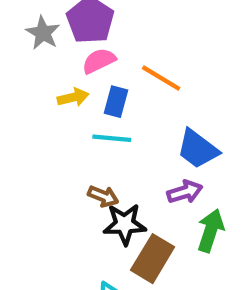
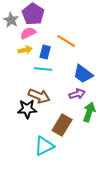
pink semicircle: (99, 61) -> (28, 33), moved
brown arrow: (103, 196) -> (39, 96), size x1.5
black star: (125, 224) -> (27, 109), moved

